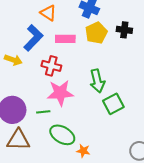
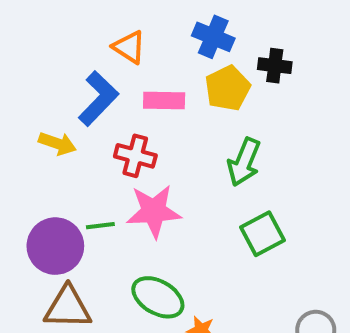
black cross: (124, 30) -> (275, 66), moved
green arrow: (97, 81) -> (244, 162), moved, turned 35
green line: (43, 112) -> (100, 226), moved

